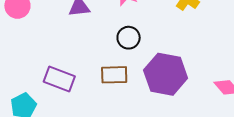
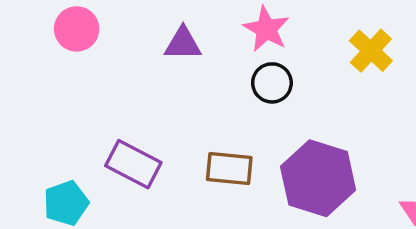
black circle: (129, 38) -> (272, 83), moved

